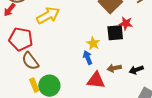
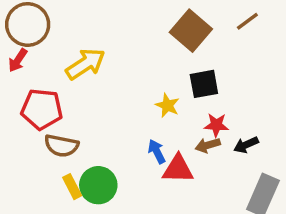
red star: (126, 23) -> (216, 125), moved
blue arrow: (88, 58) -> (157, 152), moved
brown semicircle: (30, 61) -> (61, 146), turned -36

